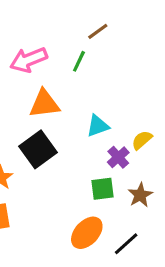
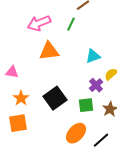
cyan triangle: (98, 126) -> (93, 56), moved
black square: (38, 149) -> (55, 98), moved

